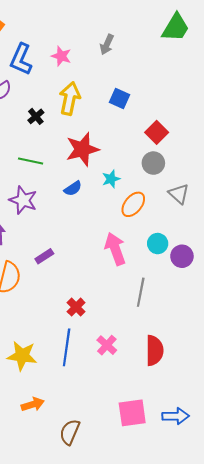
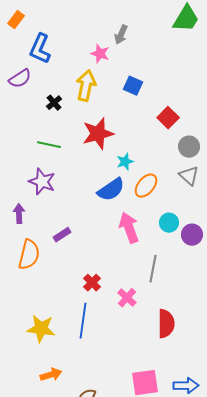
pink star: (61, 56) -> (100, 54), moved
gray circle: (153, 163) -> (189, 147), moved
blue semicircle: (73, 188) -> (111, 190), moved, size x1.6
pink cross: (107, 345) -> (127, 298), moved

